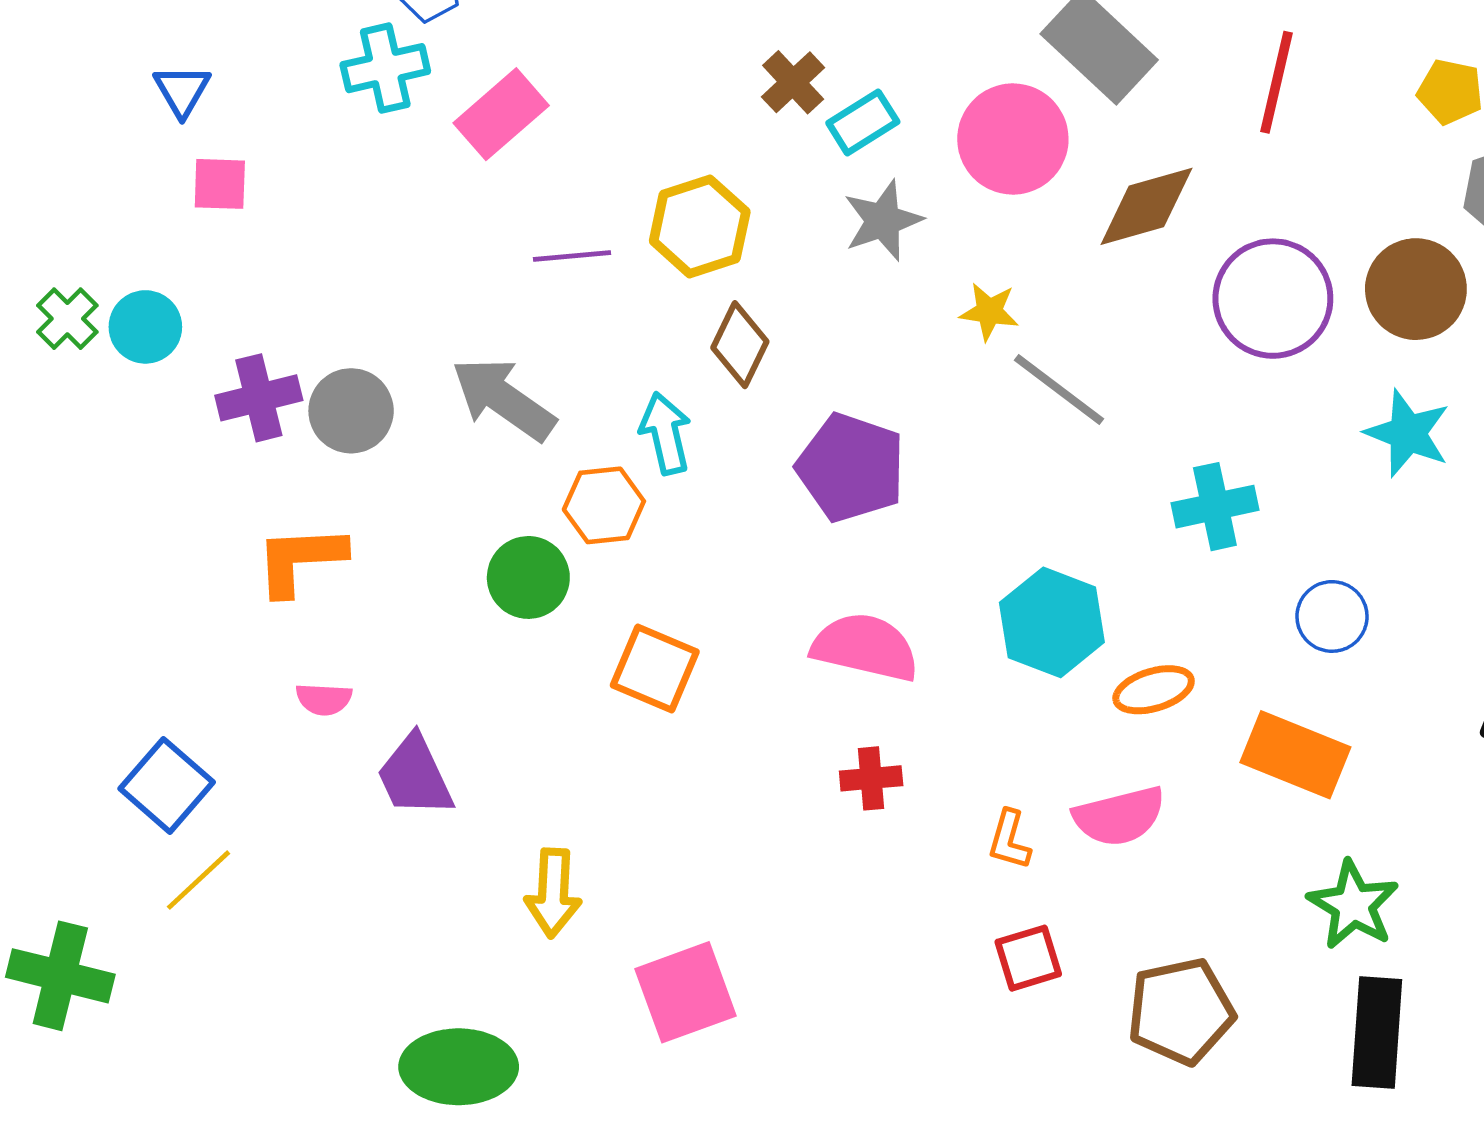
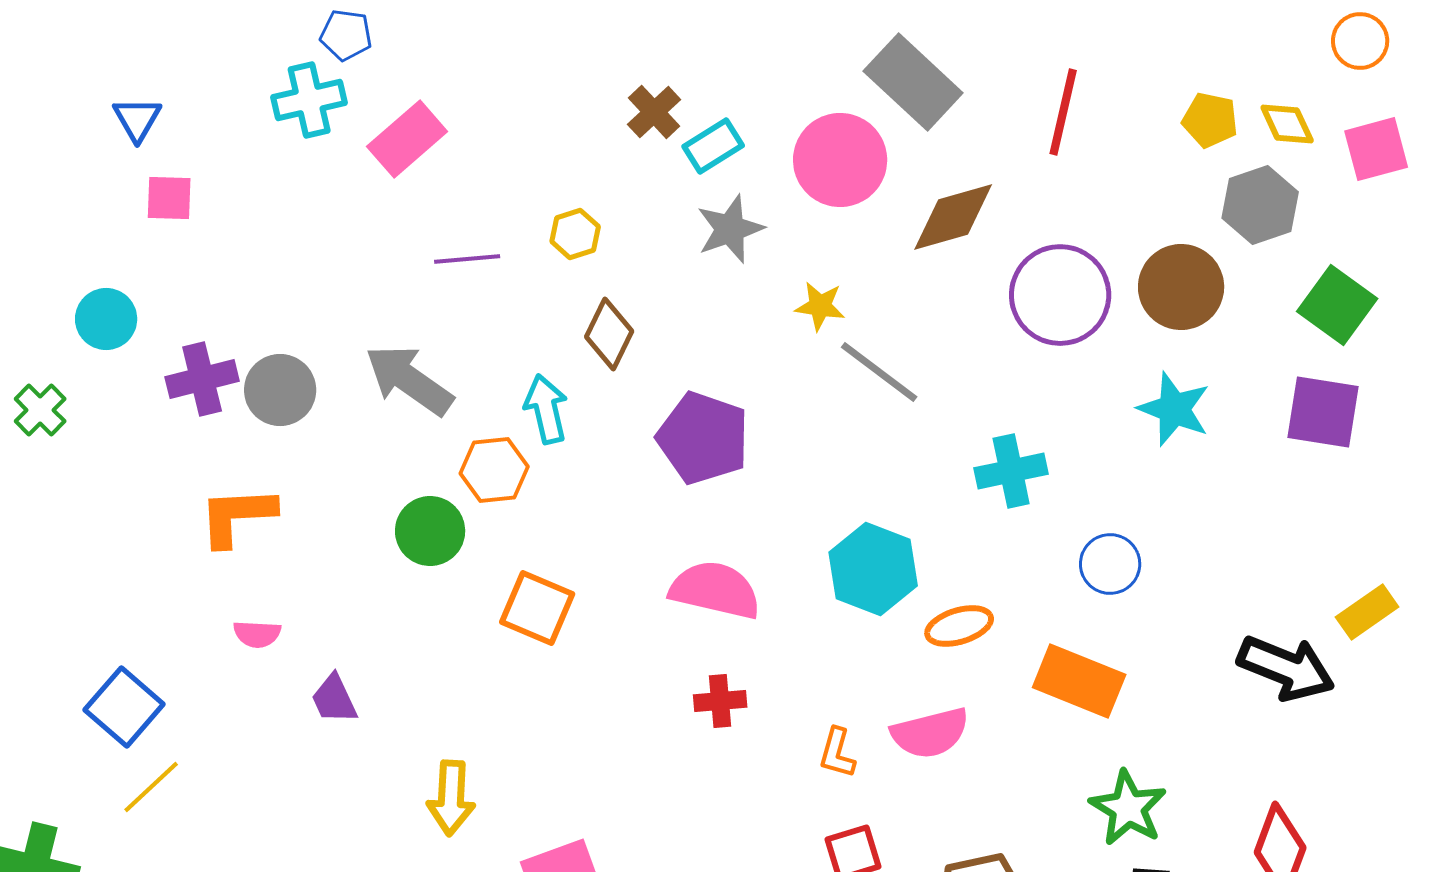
yellow hexagon: (700, 226) -> (575, 234), size x0.6
green cross: (67, 319) -> (40, 410), moved
purple trapezoid: (415, 776) -> (334, 699), size x0.7

